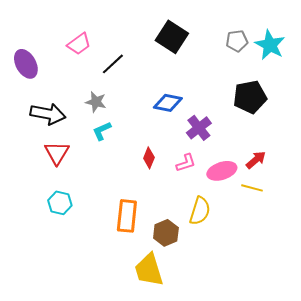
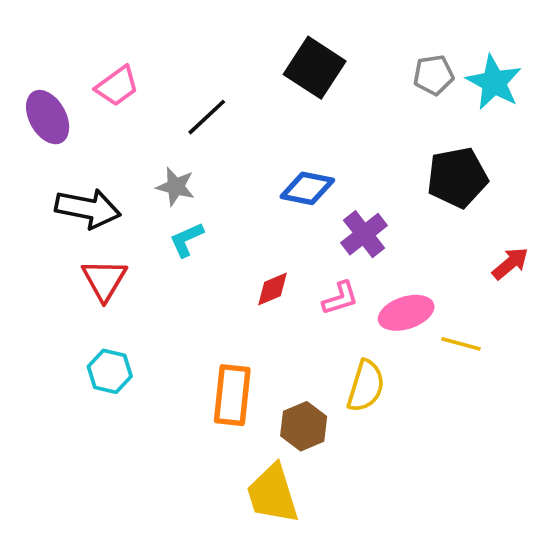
pink trapezoid: (79, 44) -> (117, 86), moved
red diamond: (149, 158) -> (273, 289), turned 45
red arrow: (256, 160) -> (510, 263), moved

